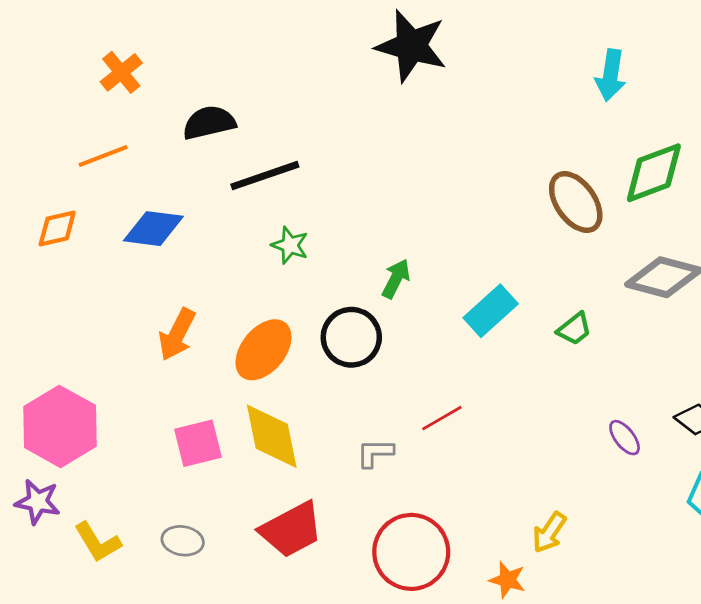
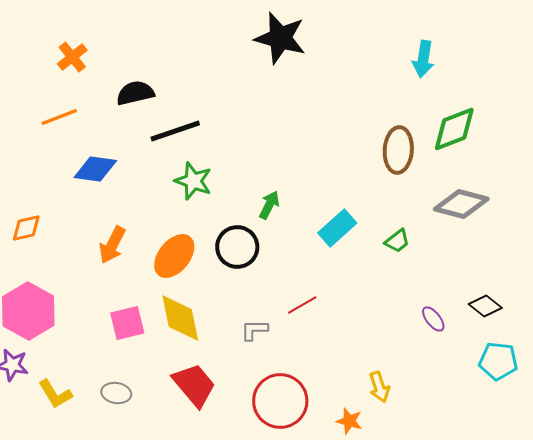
brown ellipse: (576, 202) -> (398, 150), turned 39
orange diamond: (57, 229) -> (26, 228), moved
green star: (290, 245) -> (193, 181), size x1.4
red trapezoid: (291, 530) -> (194, 385), turned -102
yellow arrow: (549, 532) -> (379, 387), turned -52

